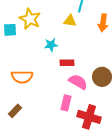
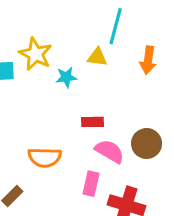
cyan star: (51, 45) -> (66, 77), moved
orange semicircle: (22, 77) -> (45, 157), moved

